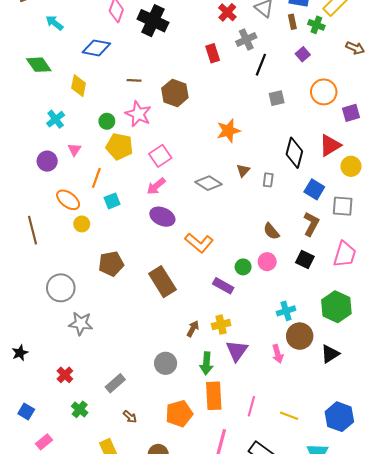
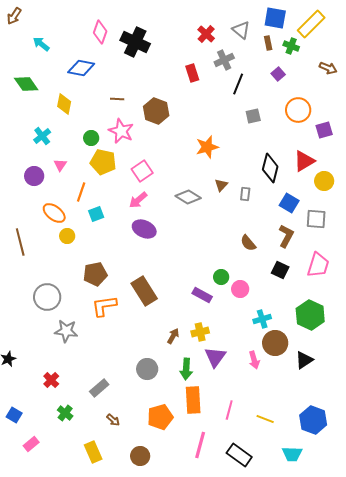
orange L-shape: (199, 243) -> (104, 306), moved, turned 132
pink circle: (267, 262) -> (240, 289), moved

